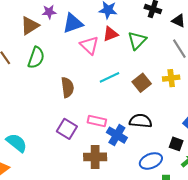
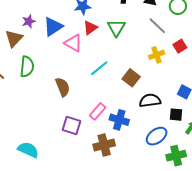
brown square: (142, 83) -> (131, 78), moved
pink rectangle: (97, 121) -> (98, 111), turned -48
black semicircle: (141, 121) -> (150, 100), moved

